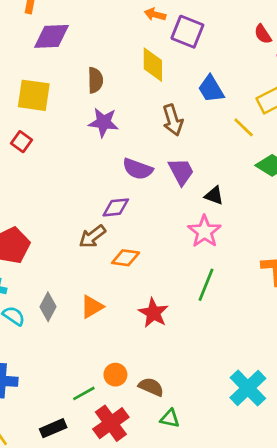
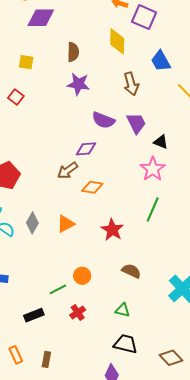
yellow square: (34, 95) -> (26, 62), size x0.6
brown semicircle: (151, 387) -> (131, 271), moved
red cross: (111, 423) -> (78, 313), size x0.6

